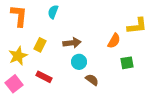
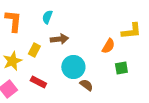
brown arrow: (72, 43) -> (59, 39), moved
cyan circle: (79, 62) -> (73, 67), size x1.5

